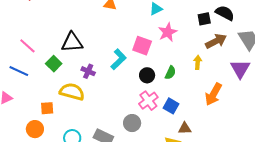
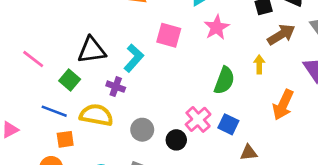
pink square: (142, 46) -> (169, 35), moved
cyan L-shape: (119, 59) -> (134, 58), moved
blue line: (19, 71) -> (54, 111), moved
green semicircle: (170, 73) -> (224, 81), size x1.5
black circle: (147, 75) -> (176, 140), moved
gray circle: (132, 123) -> (142, 130), moved

